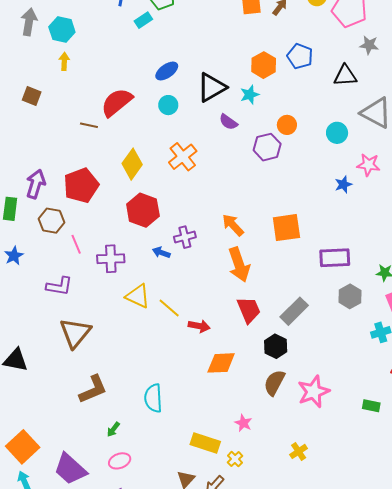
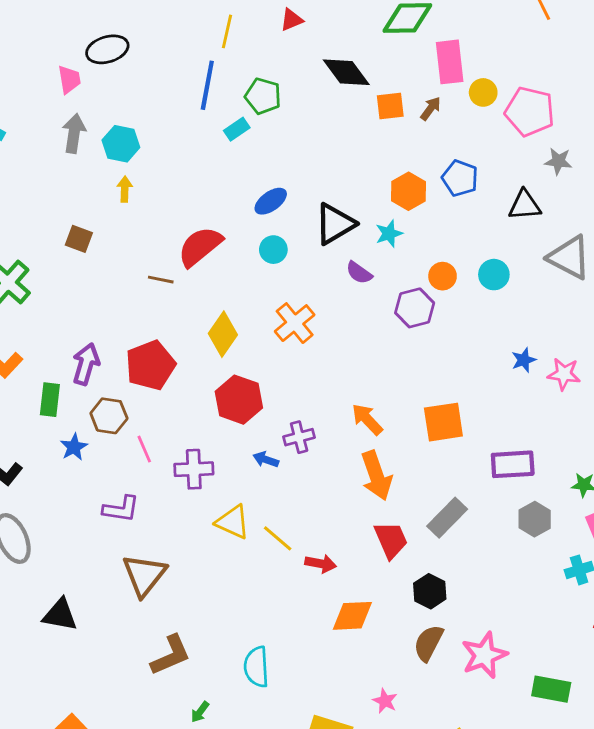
cyan circle: (337, 133) -> (494, 275), moved
pink star: (368, 165) -> (564, 374), moved
blue star: (14, 256) -> (74, 447), moved
gray rectangle: (294, 311) -> (447, 518), moved
green rectangle: (371, 406) -> (551, 689), moved, size x1.5

